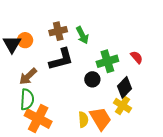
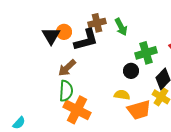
black L-shape: (61, 59) -> (86, 40), moved
orange trapezoid: (100, 119) -> (139, 110), turned 105
yellow semicircle: (83, 120) -> (122, 95), moved, turned -77

